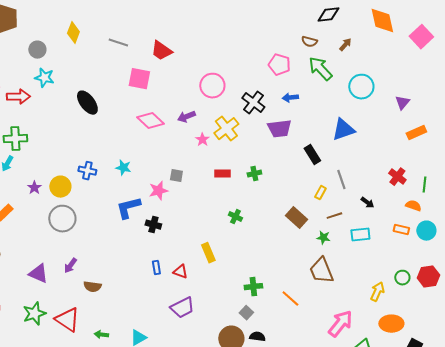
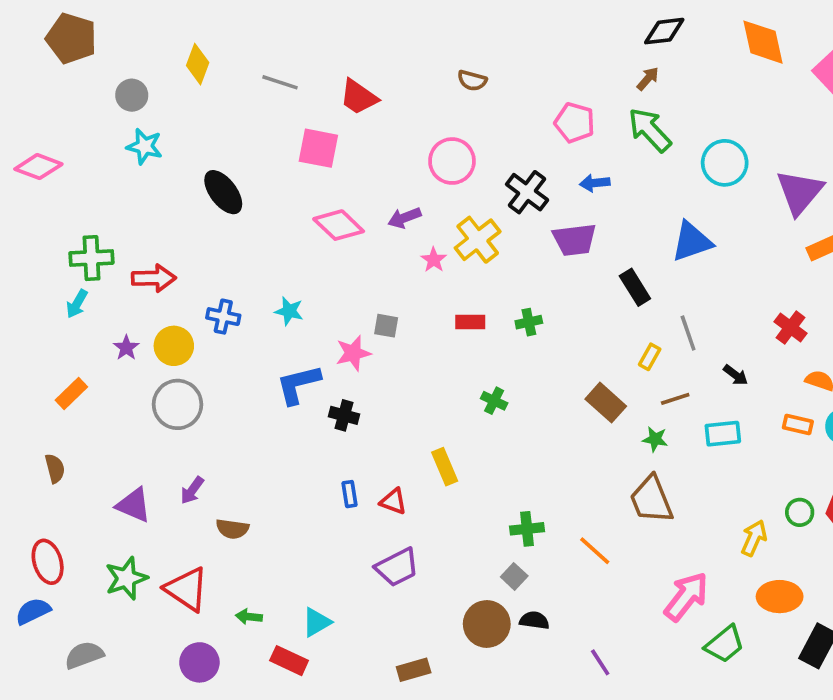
brown semicircle: (309, 42) -> (472, 81), moved
brown arrow: (345, 45) -> (648, 79), moved
red arrow: (18, 97) -> (154, 278), moved
purple triangle: (402, 103) -> (800, 192), size x1.8

